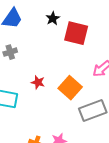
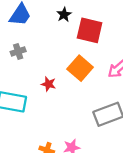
orange square: (70, 88) -> (80, 68), moved

